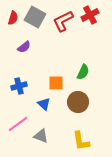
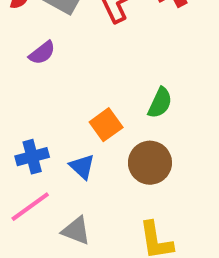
orange square: (56, 83) -> (106, 125), turned -35
blue cross: (19, 86) -> (32, 157), moved

